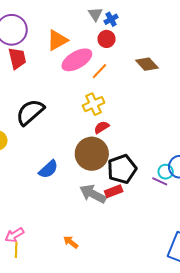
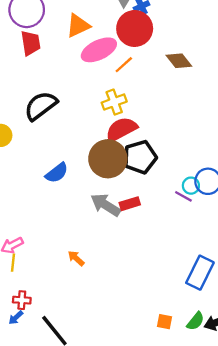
red circle: (107, 39) -> (135, 28), size x1.8
red semicircle: (102, 127) -> (121, 129), size x1.8
black pentagon: (122, 169) -> (140, 157), moved

